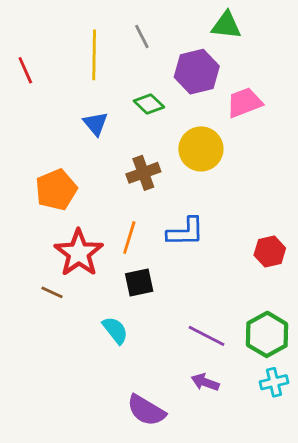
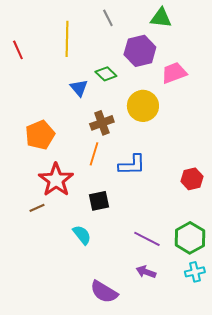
gray line: (142, 37) -> (108, 18), moved
blue triangle: (96, 124) -> (79, 88), moved
orange line: (129, 237) -> (94, 154), moved
brown line: (52, 292) -> (37, 208), turned -49

